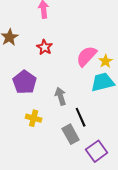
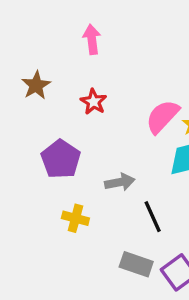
gray arrow: (61, 96) -> (120, 182), turned 96
gray rectangle: (71, 134) -> (136, 264), moved, turned -42

